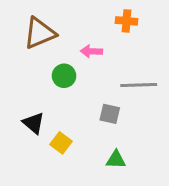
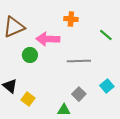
pink arrow: (91, 51) -> (48, 39), size x1.6
gray square: (110, 114) -> (79, 94), moved, turned 32

